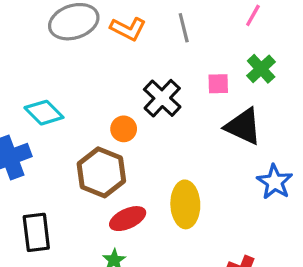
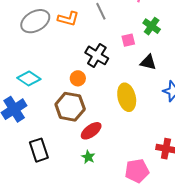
black triangle: (243, 126) -> (148, 62), size x0.7
yellow ellipse: (185, 204) -> (127, 97), moved

